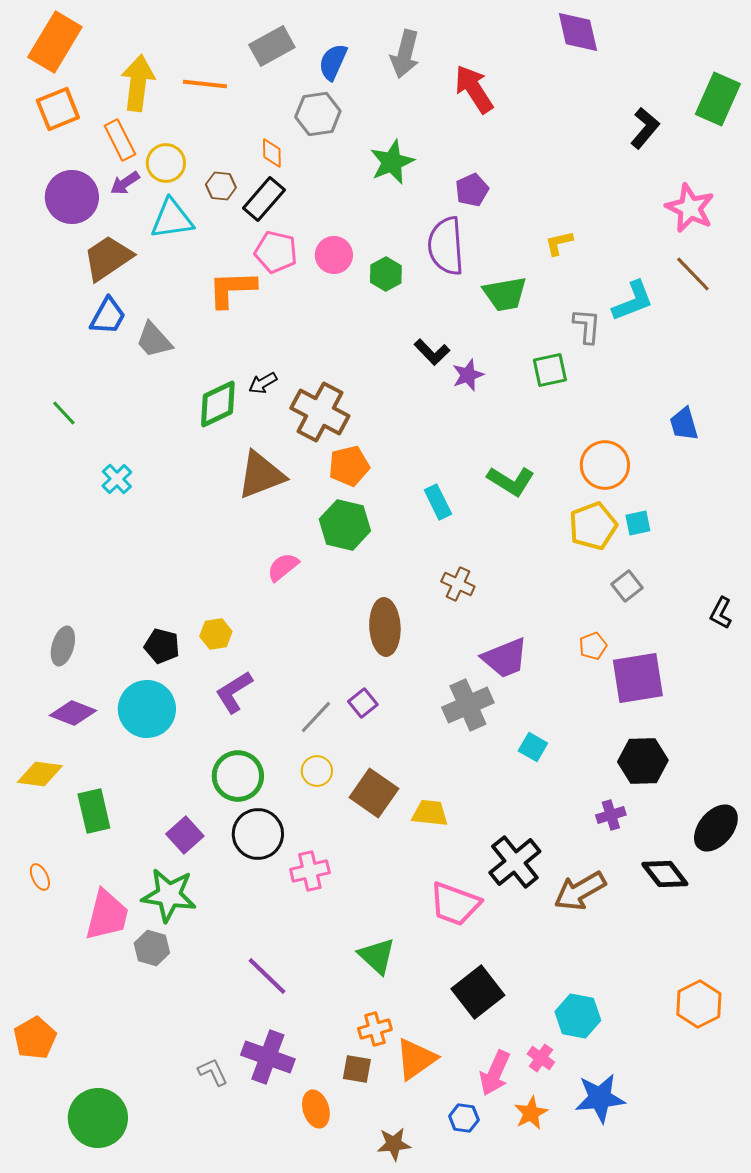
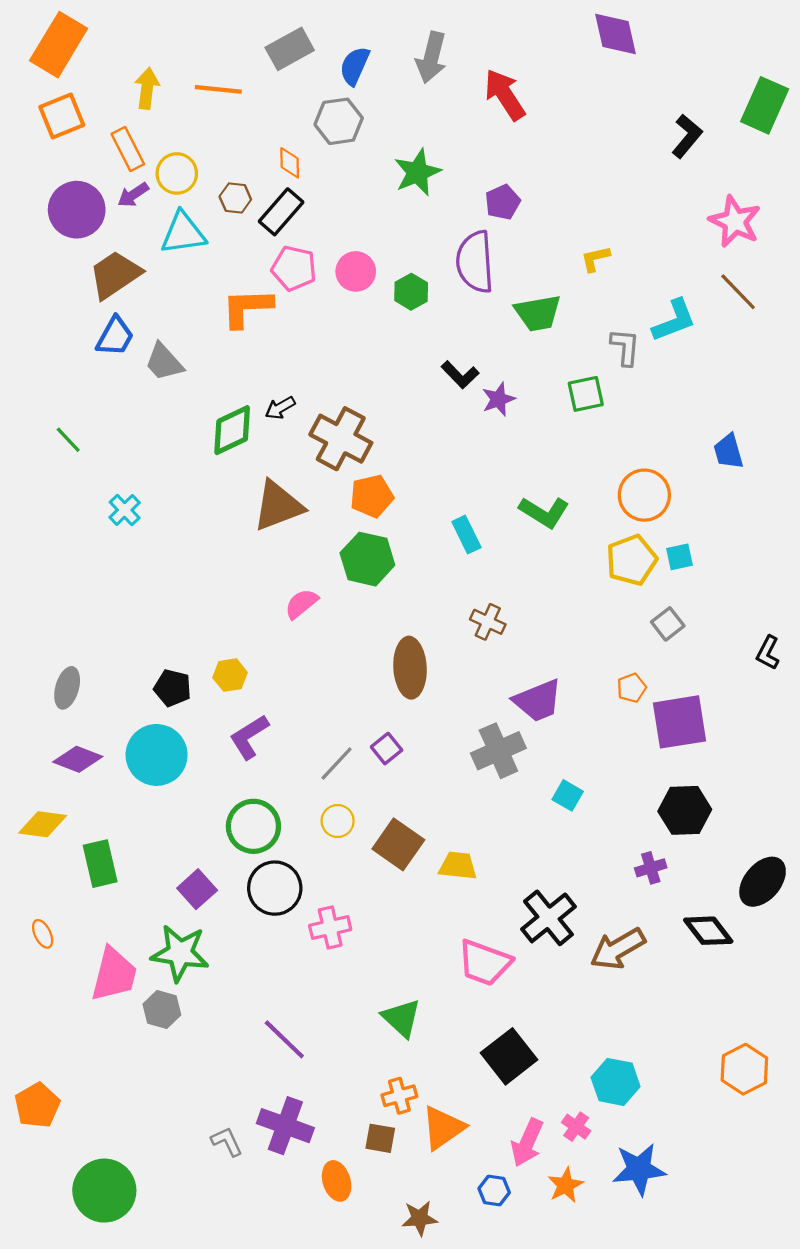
yellow arrow: (138, 83) -> (147, 88), size x0.7

